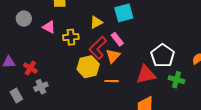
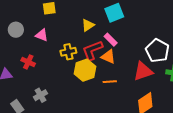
yellow cross: (71, 37) -> (68, 52), moved
red L-shape: (98, 48) -> (92, 50), turned 30
orange triangle: (113, 56) -> (108, 57), turned -42
red cross: (30, 68) -> (28, 62), moved

